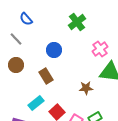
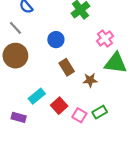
brown circle: (16, 65) -> (15, 56), size x1.5
brown rectangle: (46, 76) -> (67, 67), moved

